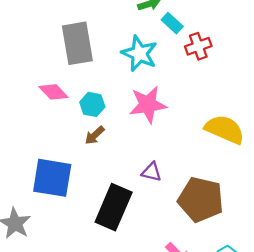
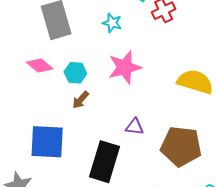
cyan star: (139, 54) -> (112, 23), size x0.6

